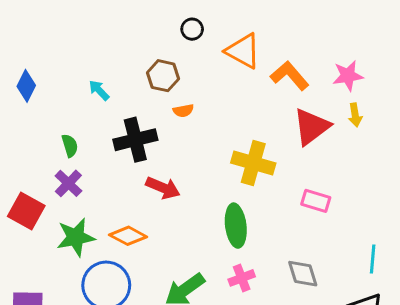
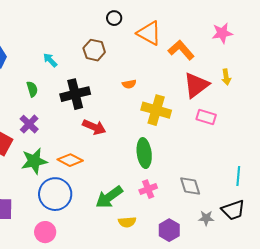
pink star: (348, 76) -> (222, 33), moved
orange semicircle: (183, 111) -> (129, 84), moved
green semicircle: (70, 146) -> (32, 89), moved
pink rectangle: (316, 201) -> (206, 117), moved

